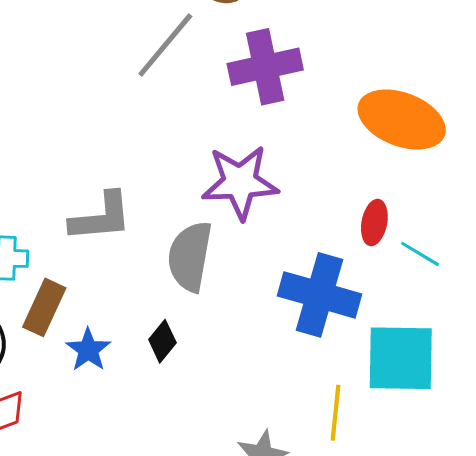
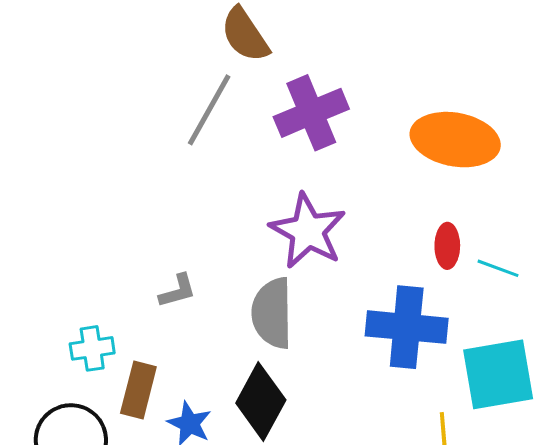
purple star: (240, 182) -> (308, 231), turned -30
gray L-shape: (101, 217) -> (178, 291), size x0.6
black diamond: (162, 341) -> (261, 401), size x1.8

